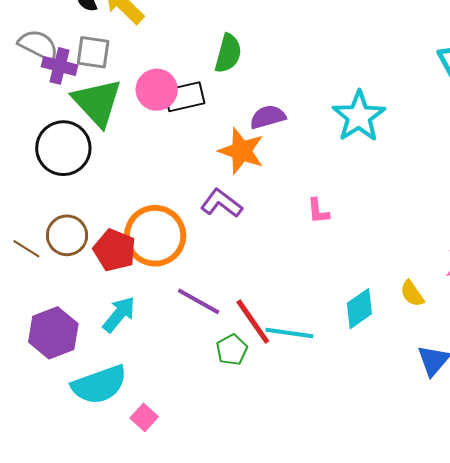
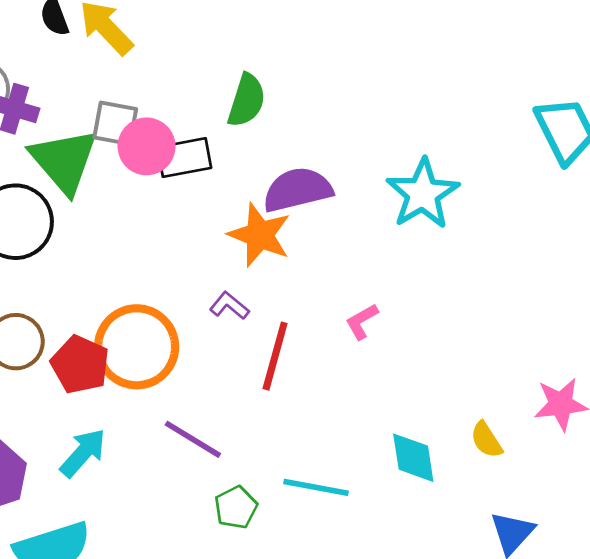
gray square: (93, 52) -> (115, 123), moved
purple semicircle: (268, 117) -> (298, 190), size x1.4
purple L-shape: (221, 203) -> (229, 306), size x0.7
pink L-shape: (318, 211) -> (362, 321), turned 64
cyan diamond: (359, 309) -> (413, 458), turned -66
red line: (253, 322) -> (275, 356), moved, turned 48

